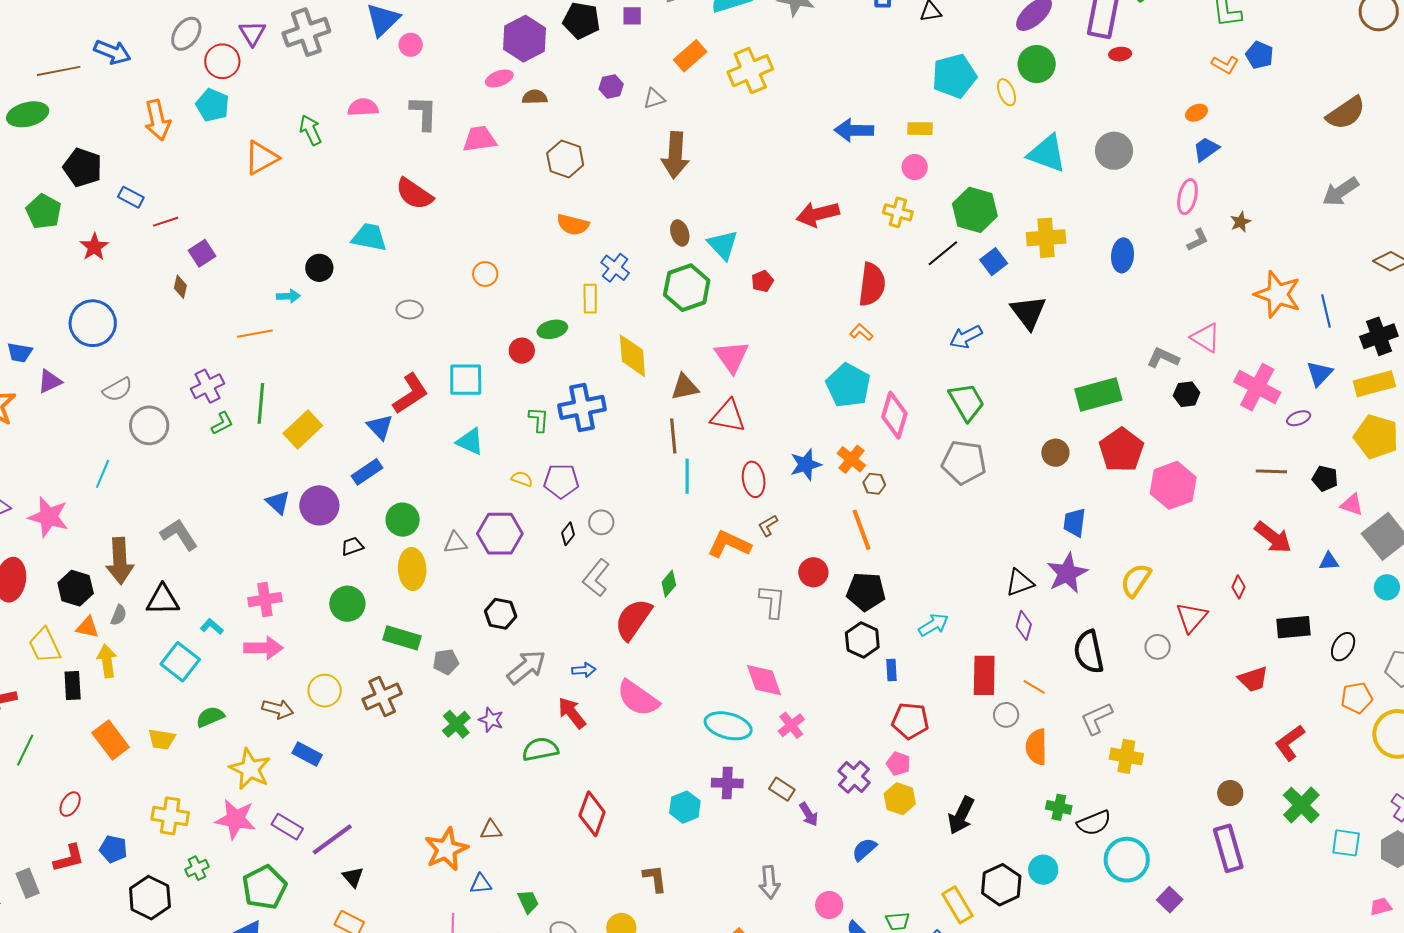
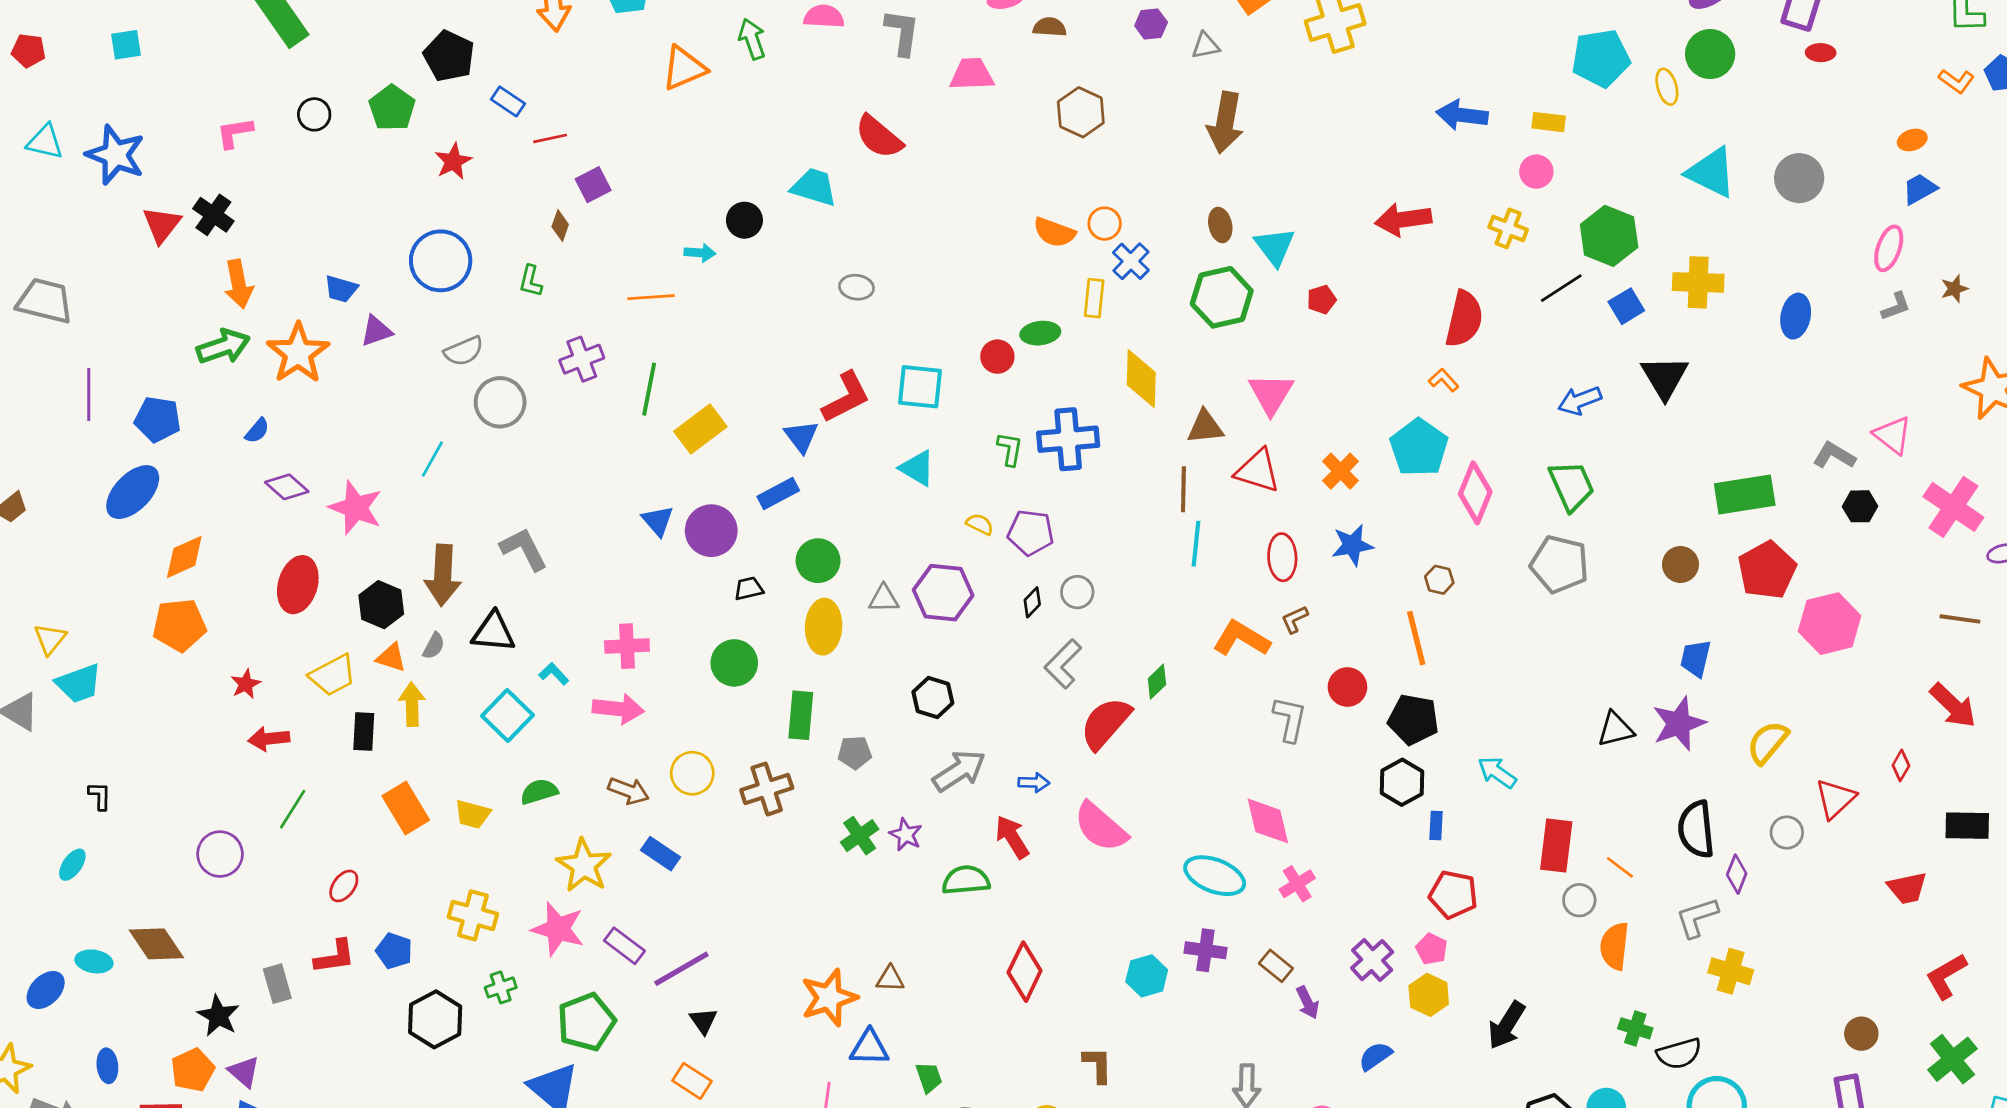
orange semicircle: (573, 225) -> (1054, 232), moved
orange circle: (485, 274) -> (1105, 224), moved
green L-shape: (222, 423) -> (531, 281), moved, turned 125
orange cross: (851, 459) -> (1341, 471), moved
cyan arrow: (933, 625) -> (1497, 772), turned -120
purple diamond: (1024, 625) -> (1737, 874), moved
green rectangle: (402, 638) -> (801, 715), turned 72
yellow trapezoid: (45, 645) -> (333, 675), turned -99
blue triangle: (481, 884) -> (869, 1048), size x1.4

